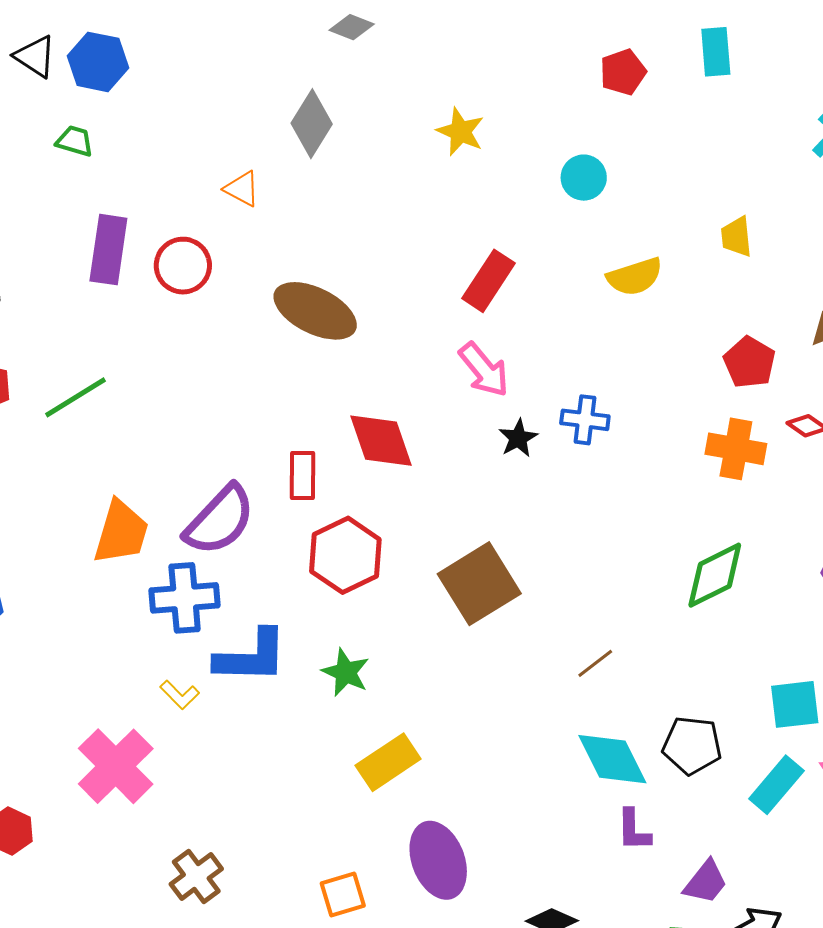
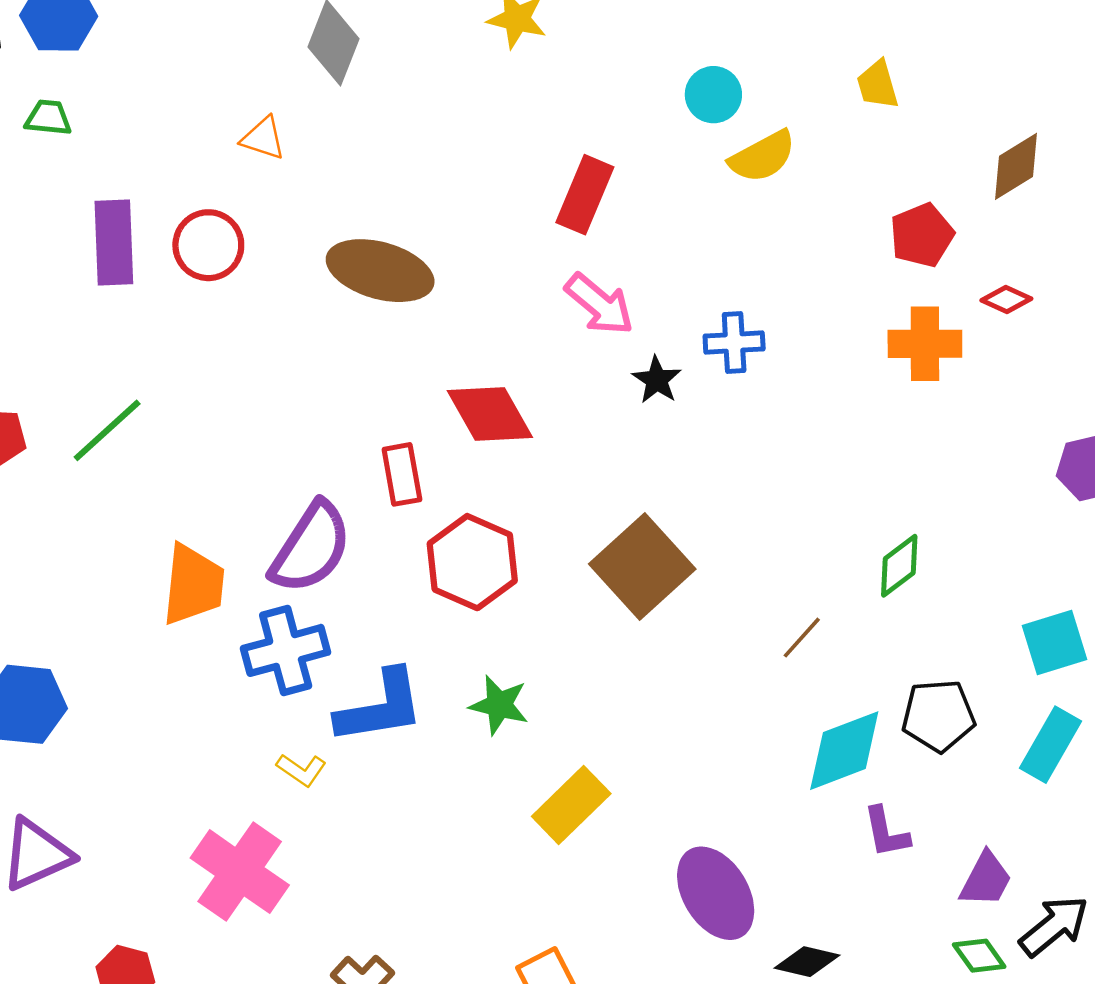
cyan circle: (584, 178) -> (713, 95), moved
red pentagon: (749, 362) -> (922, 235), turned 30
green diamond: (715, 575) -> (899, 566), moved, size x0.7
cyan diamond: (612, 759) -> (844, 751), turned -74
purple ellipse: (438, 860) -> (716, 893), moved

